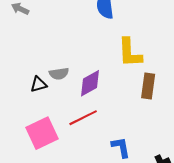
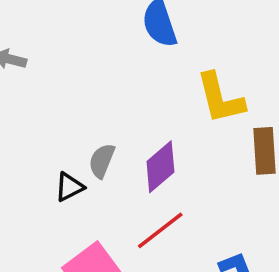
gray semicircle: (59, 74) -> (102, 161), turned 132

